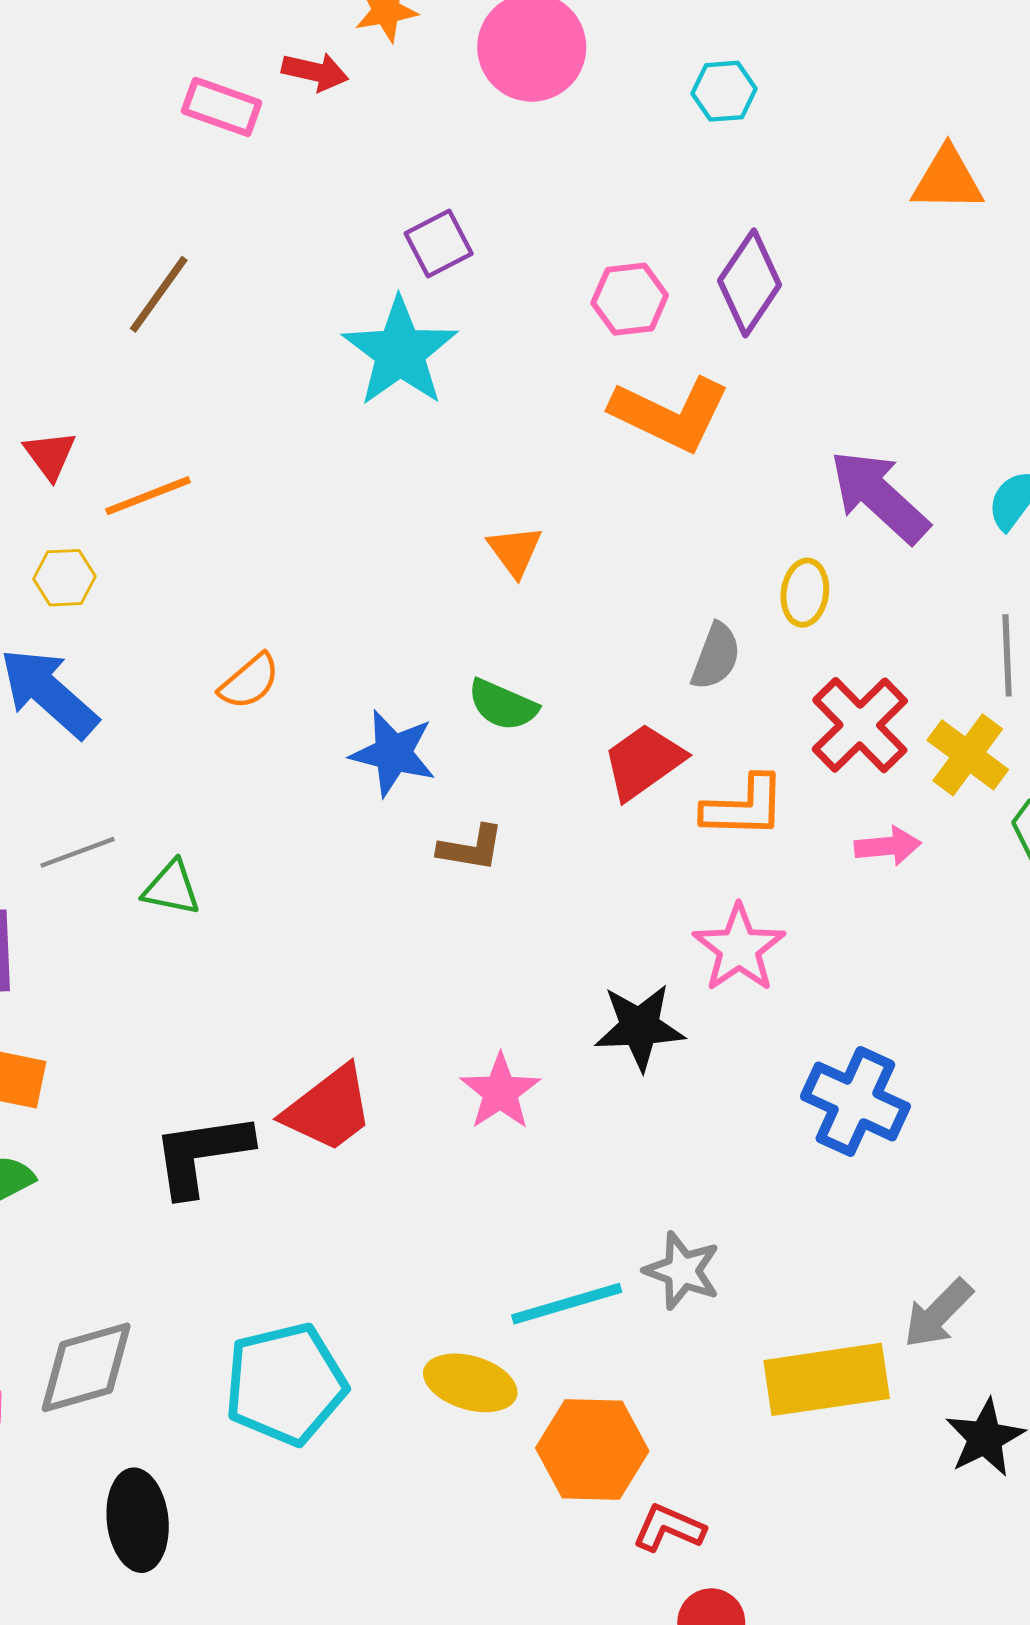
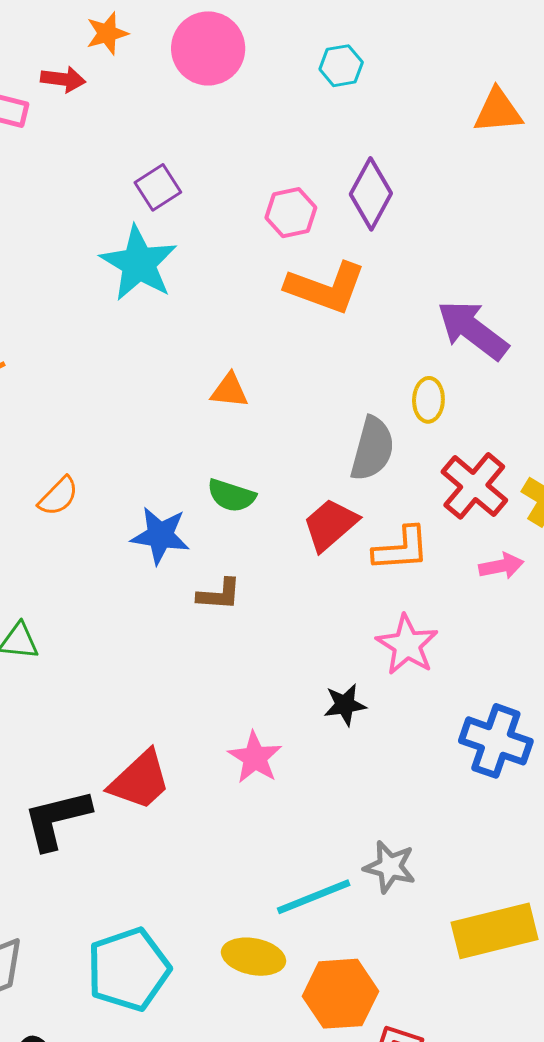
orange triangle: (515, 551) -> (230, 391), turned -42
gray semicircle: (716, 656) -> (372, 449), size x1.4
black star: (640, 1027) -> (345, 705), size x0.7

